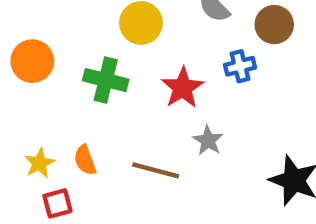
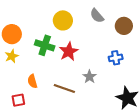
blue cross: (240, 66) -> (116, 58), moved
red star: (183, 88) -> (69, 52), moved
yellow star: (39, 163) -> (12, 56), moved

